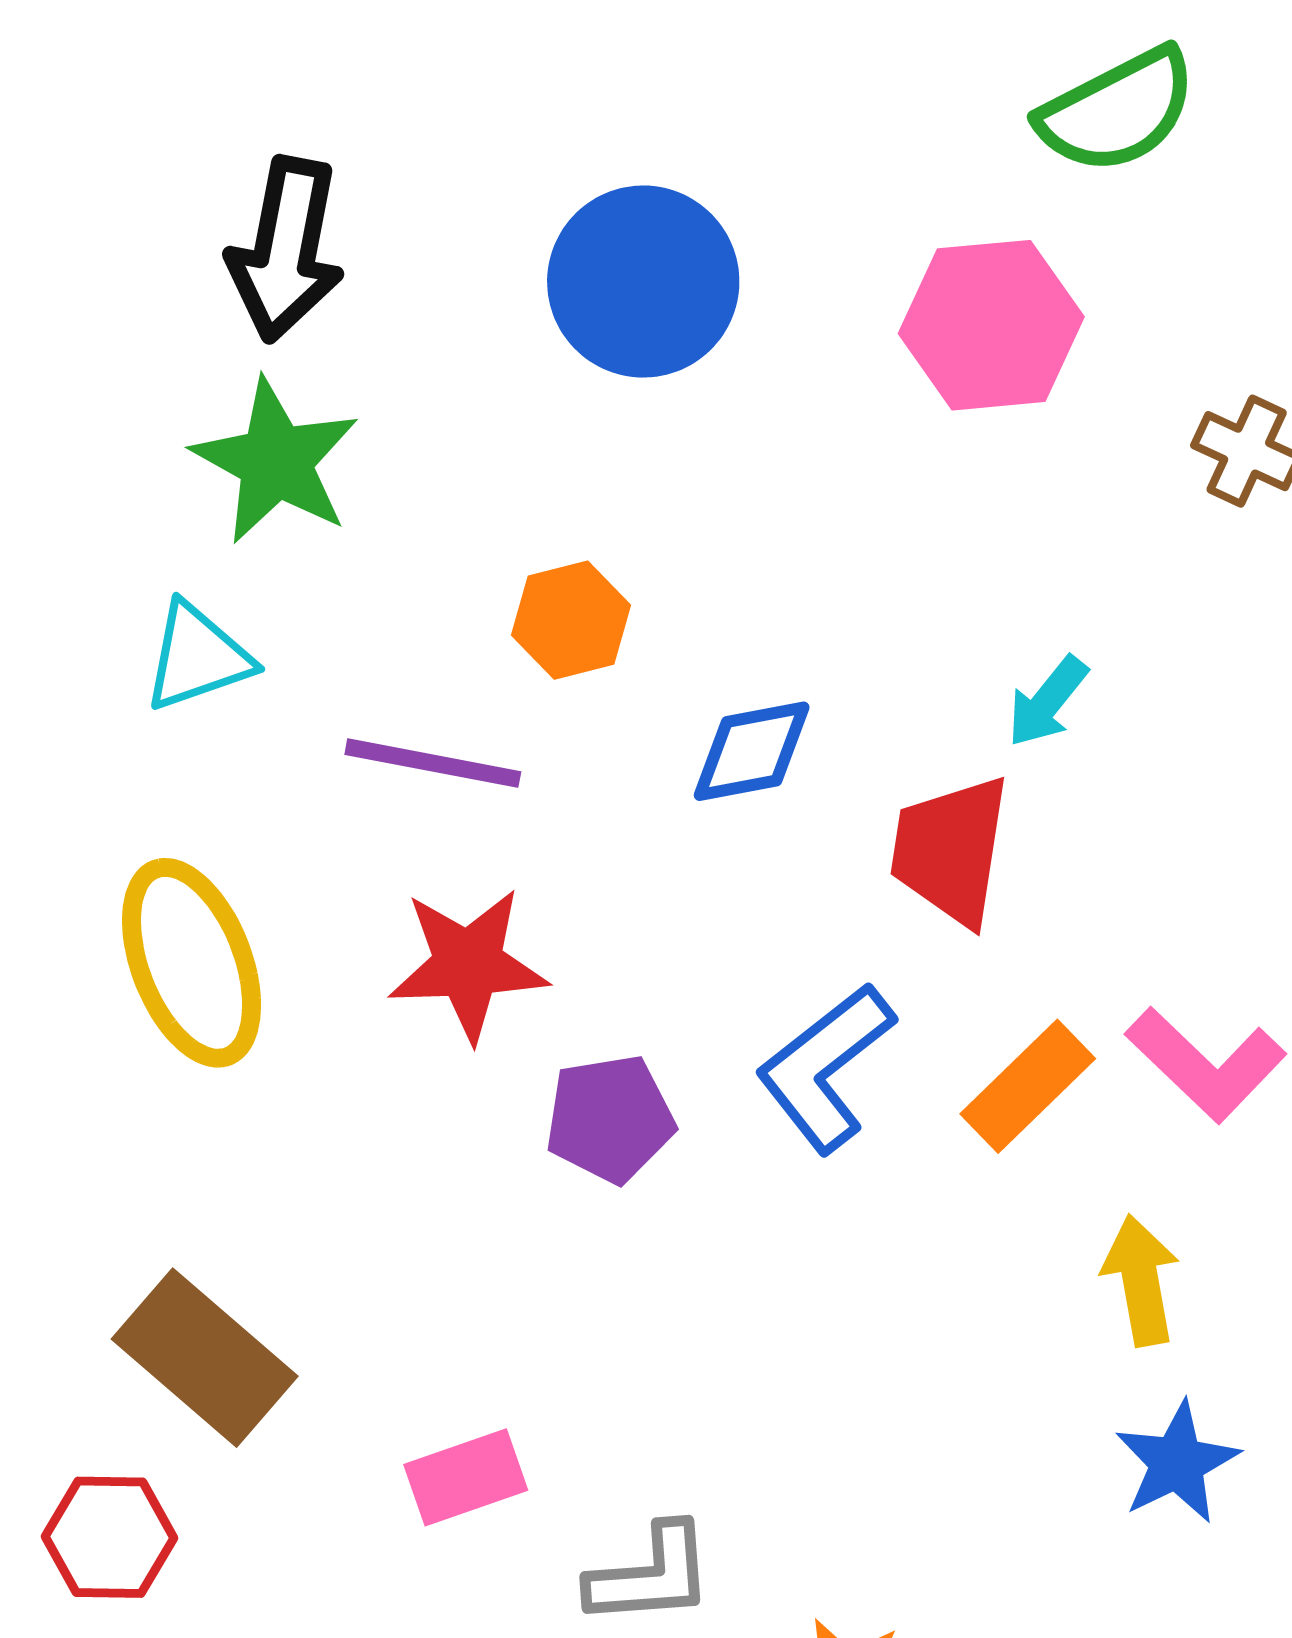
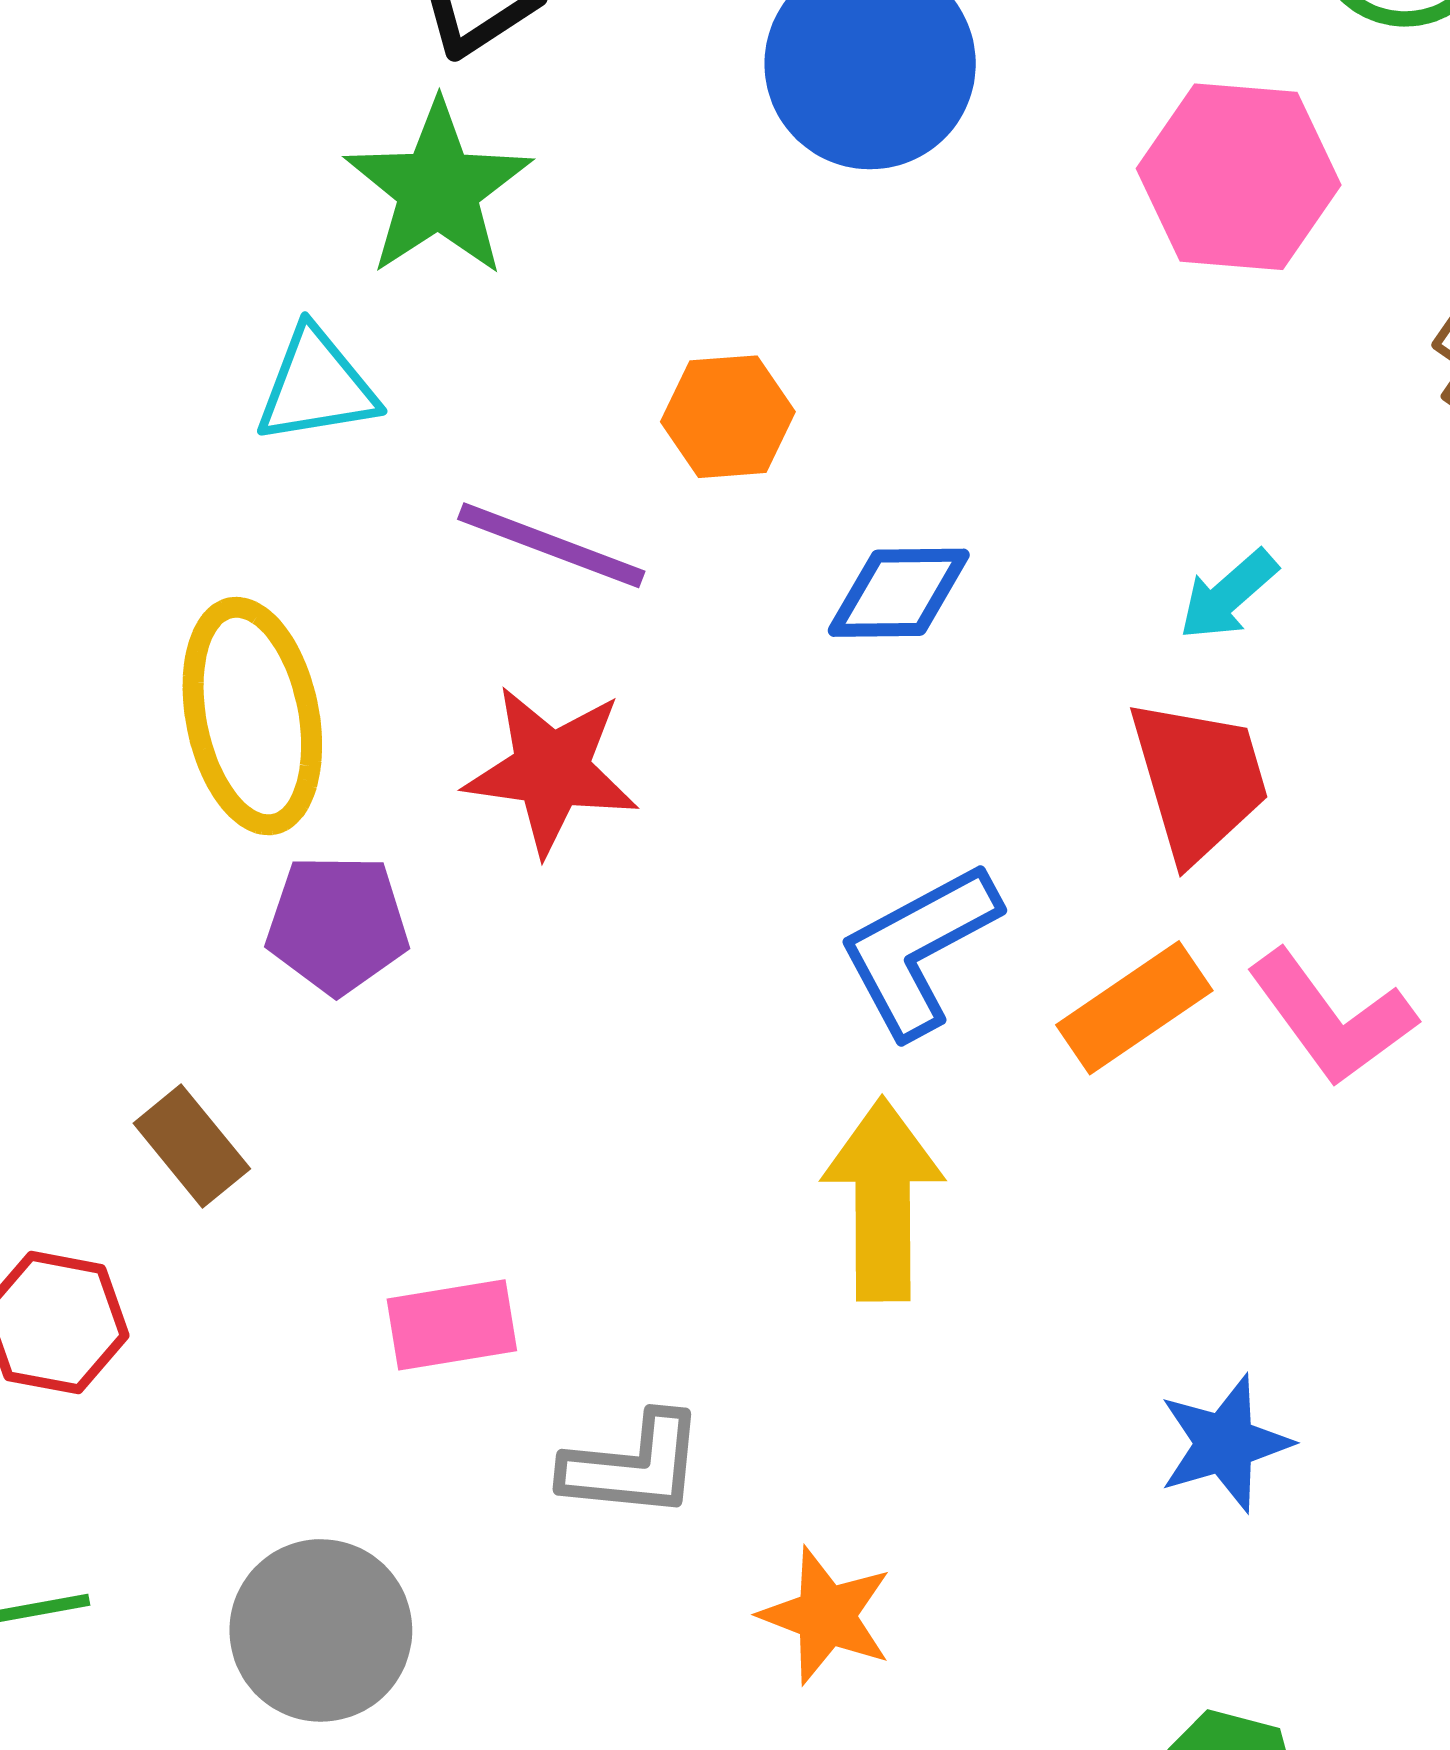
red trapezoid: (950, 850) -> (1199, 780), moved, turned 145
purple pentagon: (610, 1119) -> (337, 924), moved
yellow arrow: (1141, 1280) -> (883, 1200), moved, size x1.4
brown rectangle: (205, 1358) -> (192, 1146), size x0.6

